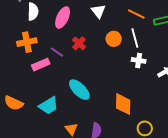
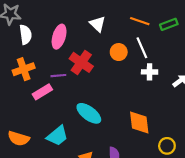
red cross: (79, 43) -> (81, 62), size x1.5
purple line: (57, 52) -> (58, 76), turned -32

